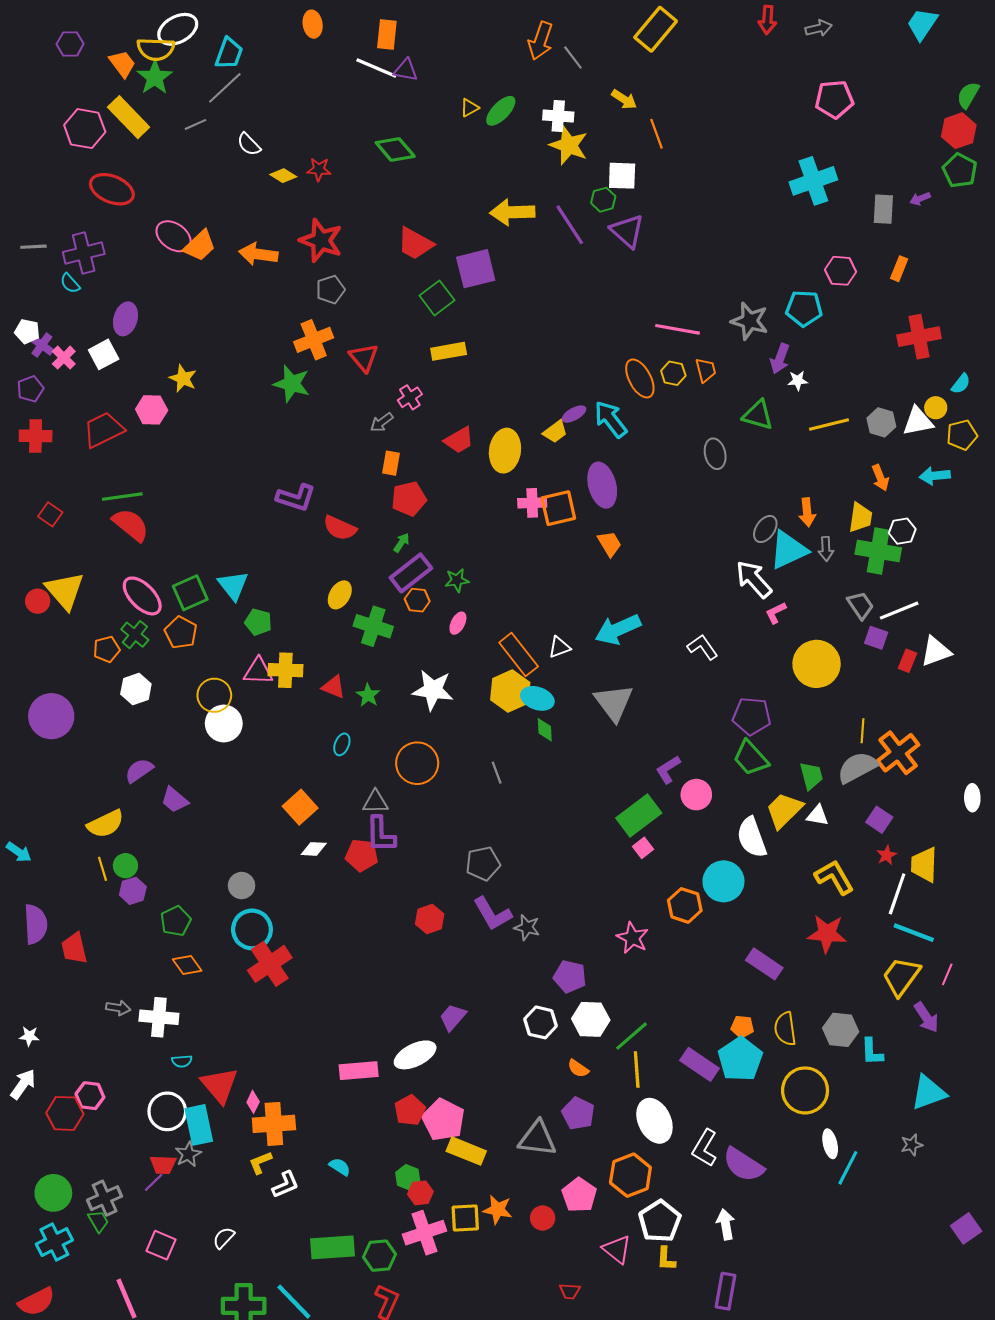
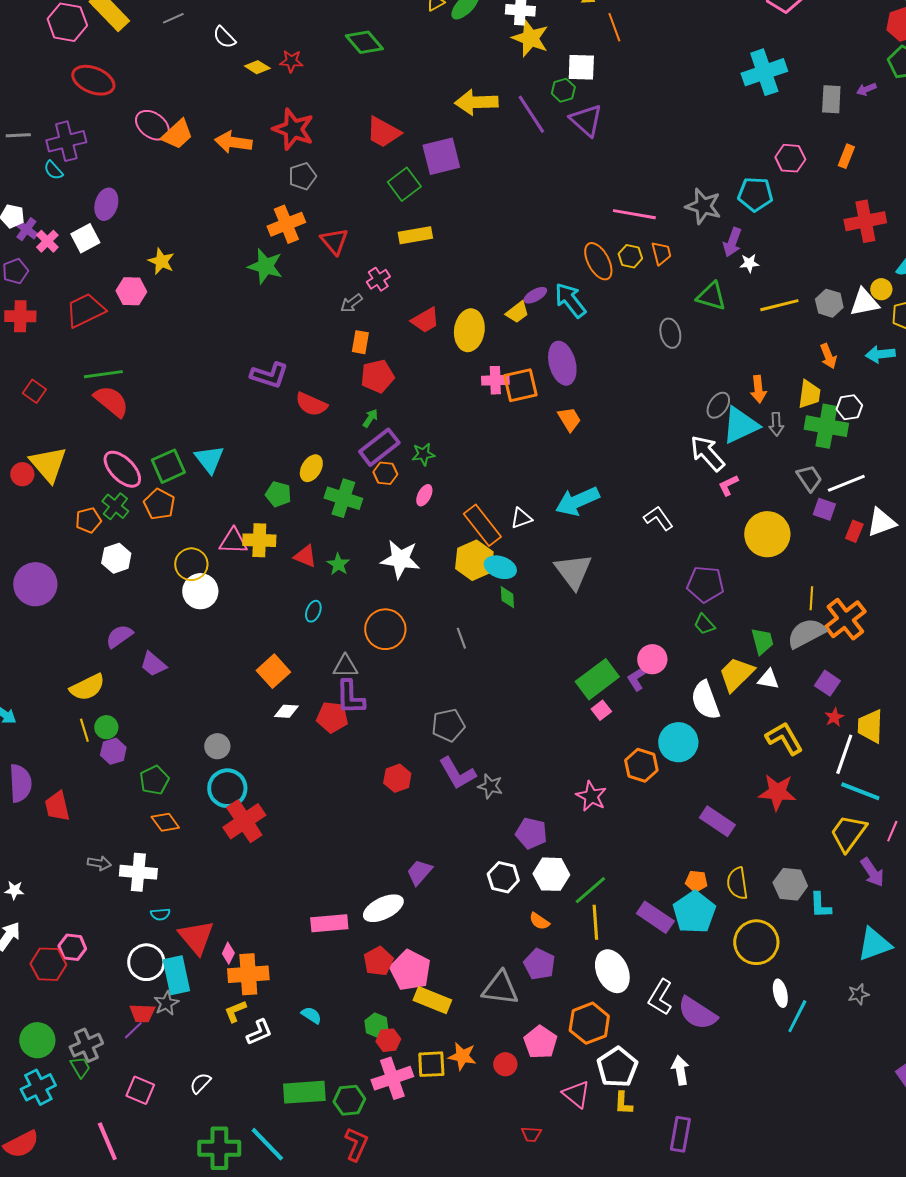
green pentagon: (258, 622) -> (278, 494), moved
green trapezoid: (751, 758) -> (704, 624), size x0.6
purple L-shape: (668, 769) -> (638, 677), moved

